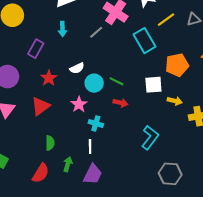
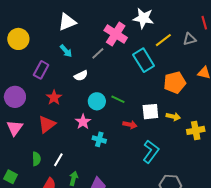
cyan arrow: (62, 29) -> (66, 51), turned -40
white semicircle: (77, 68) -> (81, 76), moved
white square: (153, 85) -> (150, 112), moved
red arrow: (120, 103) -> (130, 125), moved
green semicircle: (50, 143) -> (36, 159), moved
white line: (90, 147) -> (58, 160), moved, turned 32

